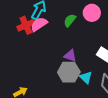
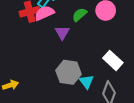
purple triangle: (70, 56) -> (62, 33), moved, turned 32

